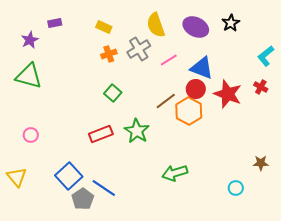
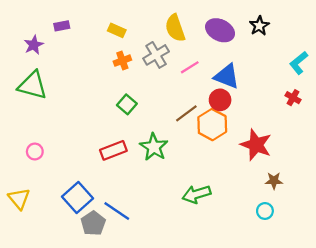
red star: (228, 94) -> (256, 145), moved
brown star: (261, 163) -> (274, 181), moved

